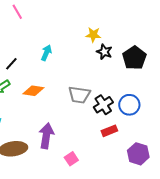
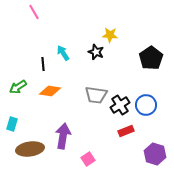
black star: (104, 52) -> (96, 52), moved
cyan arrow: (46, 53) -> (63, 53), turned -56
black line: (11, 64) -> (43, 64), moved, turned -48

